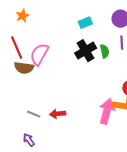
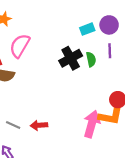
cyan rectangle: (85, 23) -> (87, 29), moved
pink semicircle: (39, 54) -> (20, 46), moved

